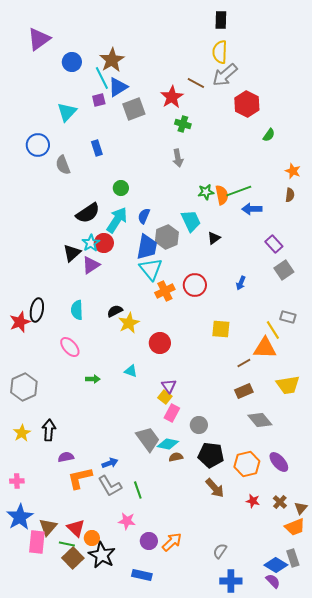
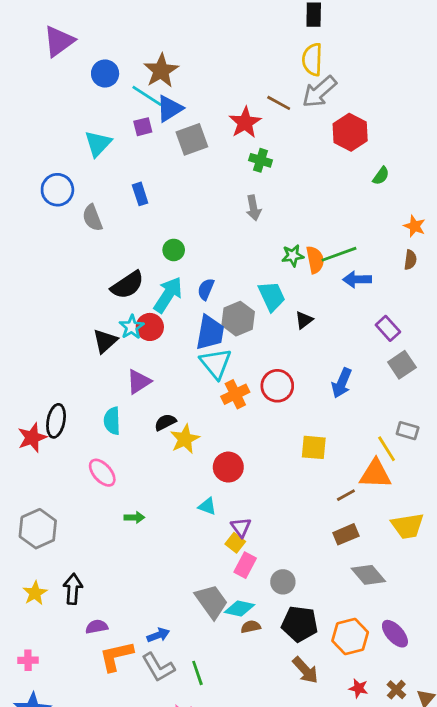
cyan line: (102, 78) -> (147, 96), turned -30
purple triangle: (91, 265) -> (139, 382), moved
blue arrow: (241, 283) -> (342, 383), size x1.5
cyan triangle: (131, 371) -> (207, 506), moved

